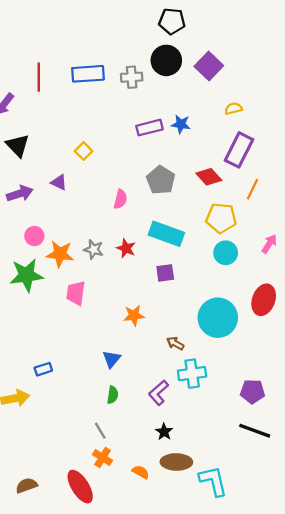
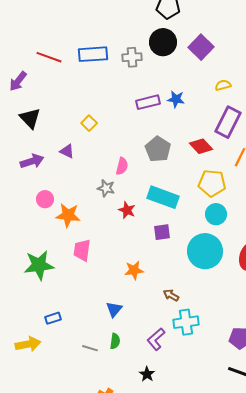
red line: (39, 77) -> (49, 57), turned -70
gray star: (94, 249) -> (106, 188), moved
green star: (26, 275) -> (39, 265), moved
cyan circle: (218, 318) -> (205, 251), moved
gray line: (100, 431) -> (90, 348), moved, turned -42
black star: (164, 432) -> (147, 374), moved

